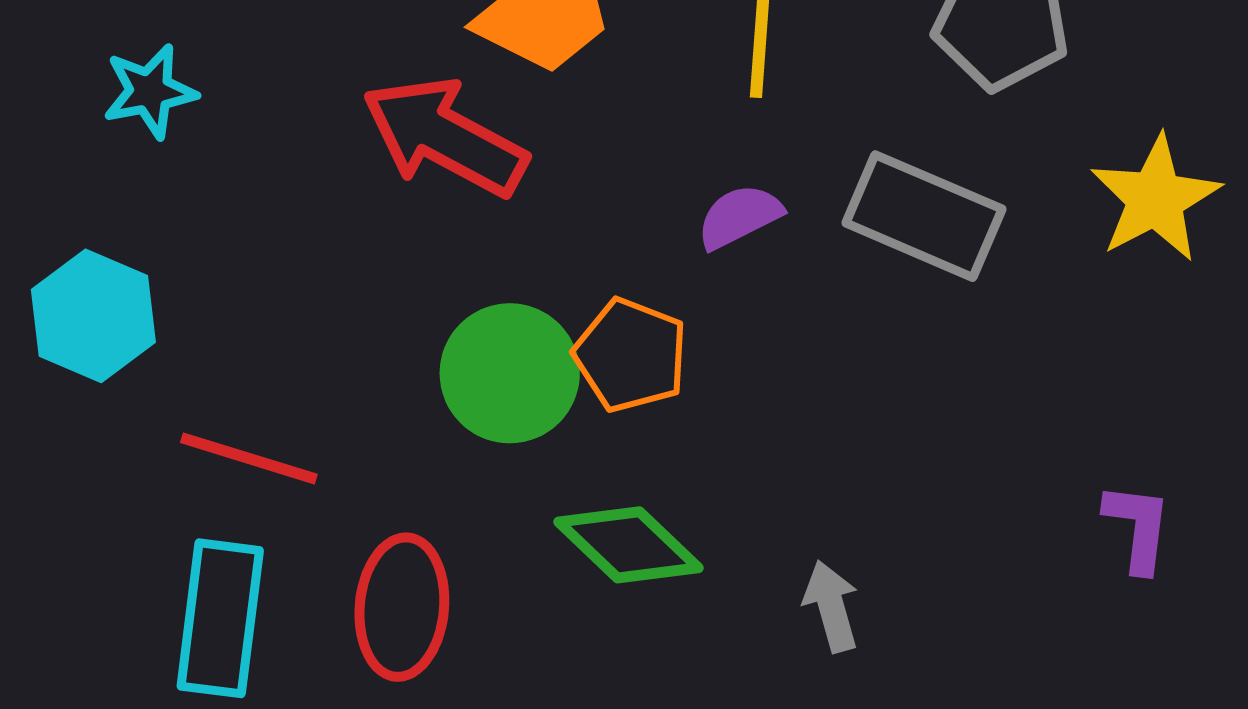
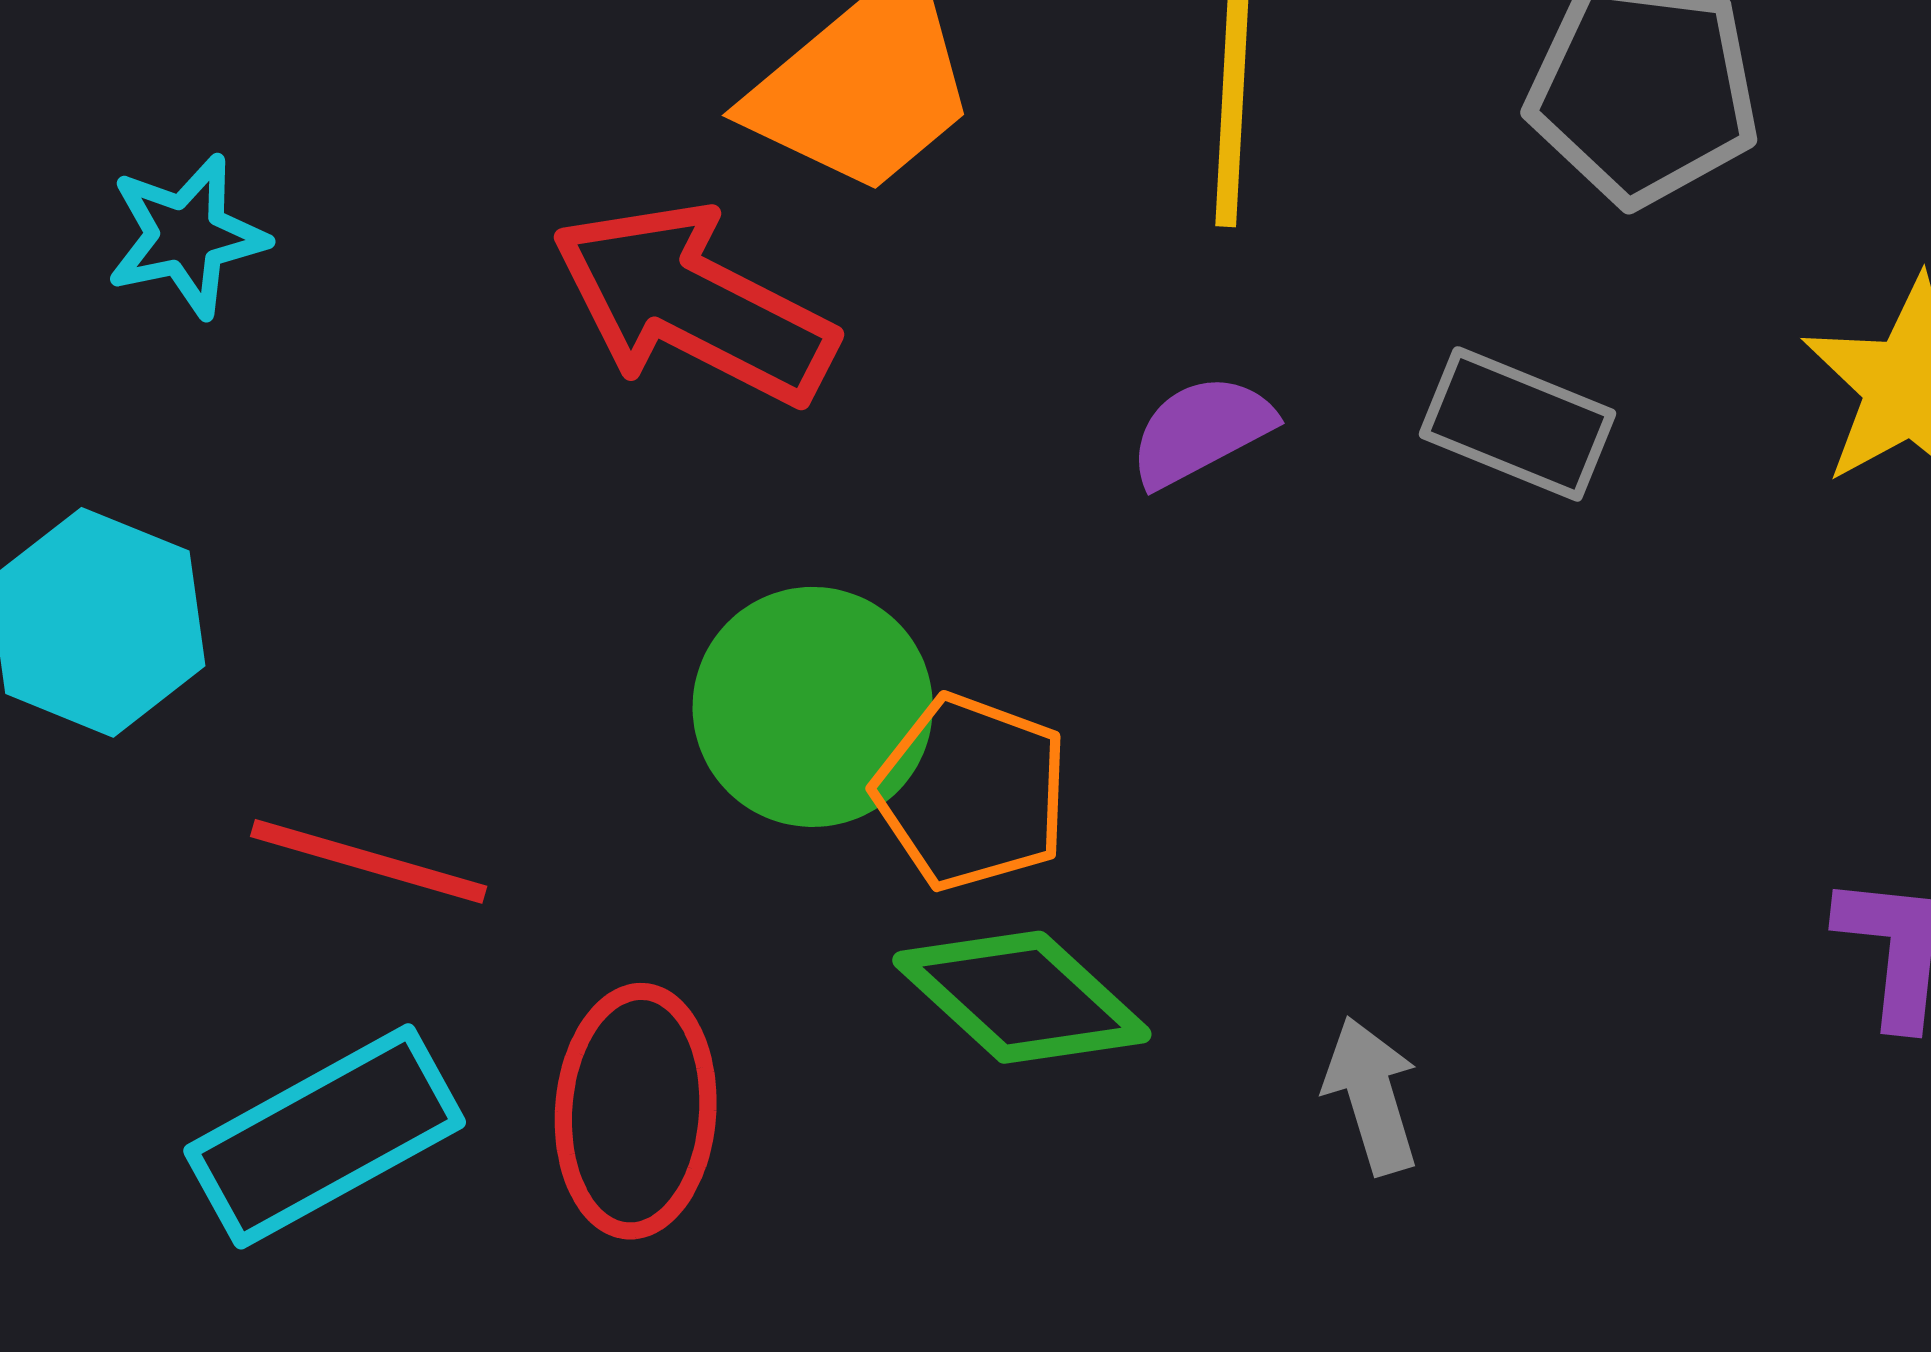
gray rectangle: (924, 216) -> (1517, 424), size x0.7
orange pentagon: (631, 355) -> (971, 792), moved
cyan rectangle: (220, 618) -> (325, 1136), turned 55

